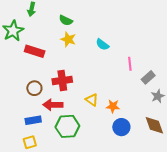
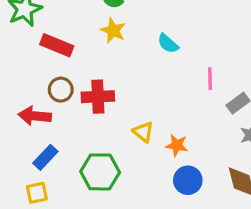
brown circle: (34, 88) -> (61, 90), moved
red arrow: (53, 105) -> (35, 116), moved
blue rectangle: (33, 120) -> (45, 157), turned -42

